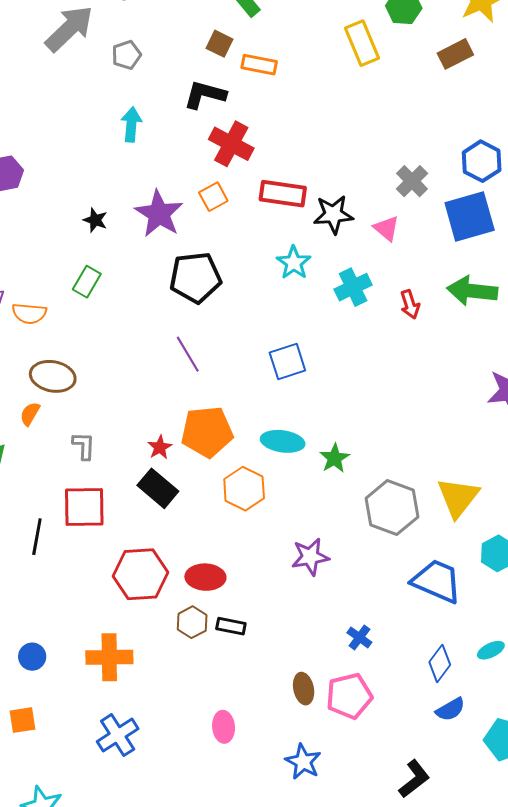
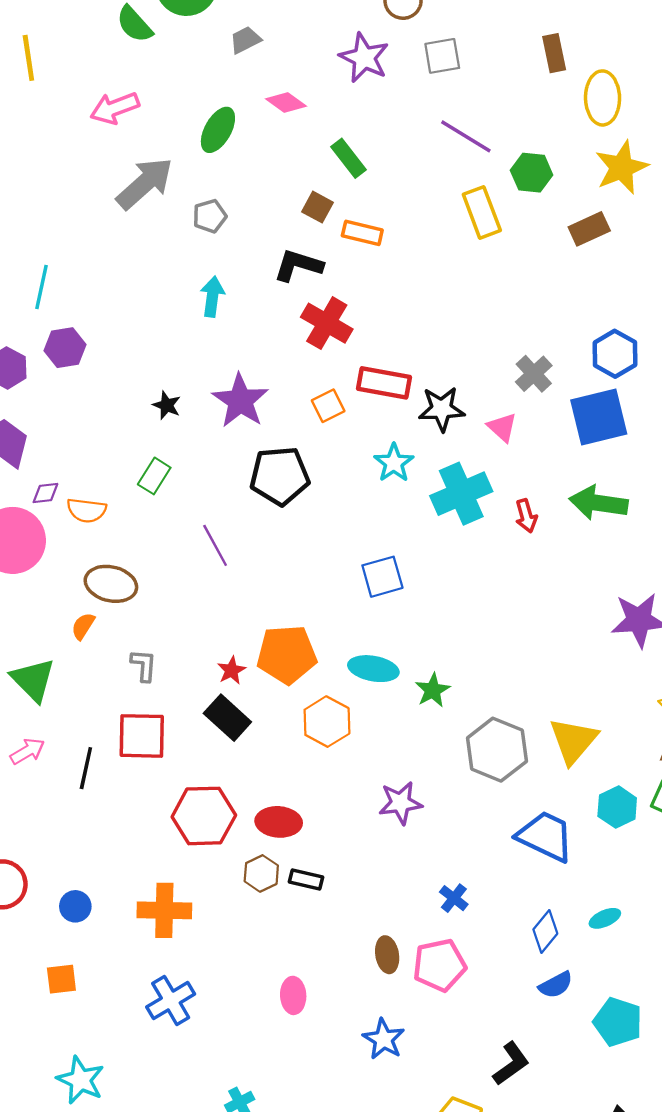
orange square: (213, 197) -> (328, 406), moved
cyan cross: (353, 287) -> (461, 494), size x1.4
purple line: (188, 354) -> (215, 545), moved

